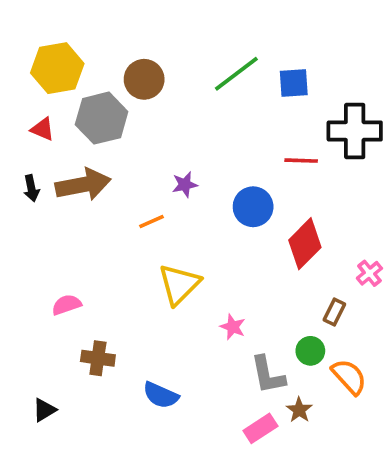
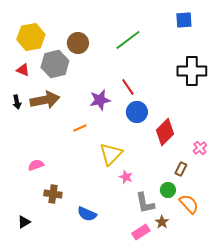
blue square: (294, 83) -> (184, 20), moved
red line: (301, 161) -> (128, 87), moved, turned 54
purple star: (185, 185) -> (100, 100), size x1.5
orange line: (151, 222) -> (80, 128), moved
yellow triangle: (179, 284) -> (111, 154), moved

